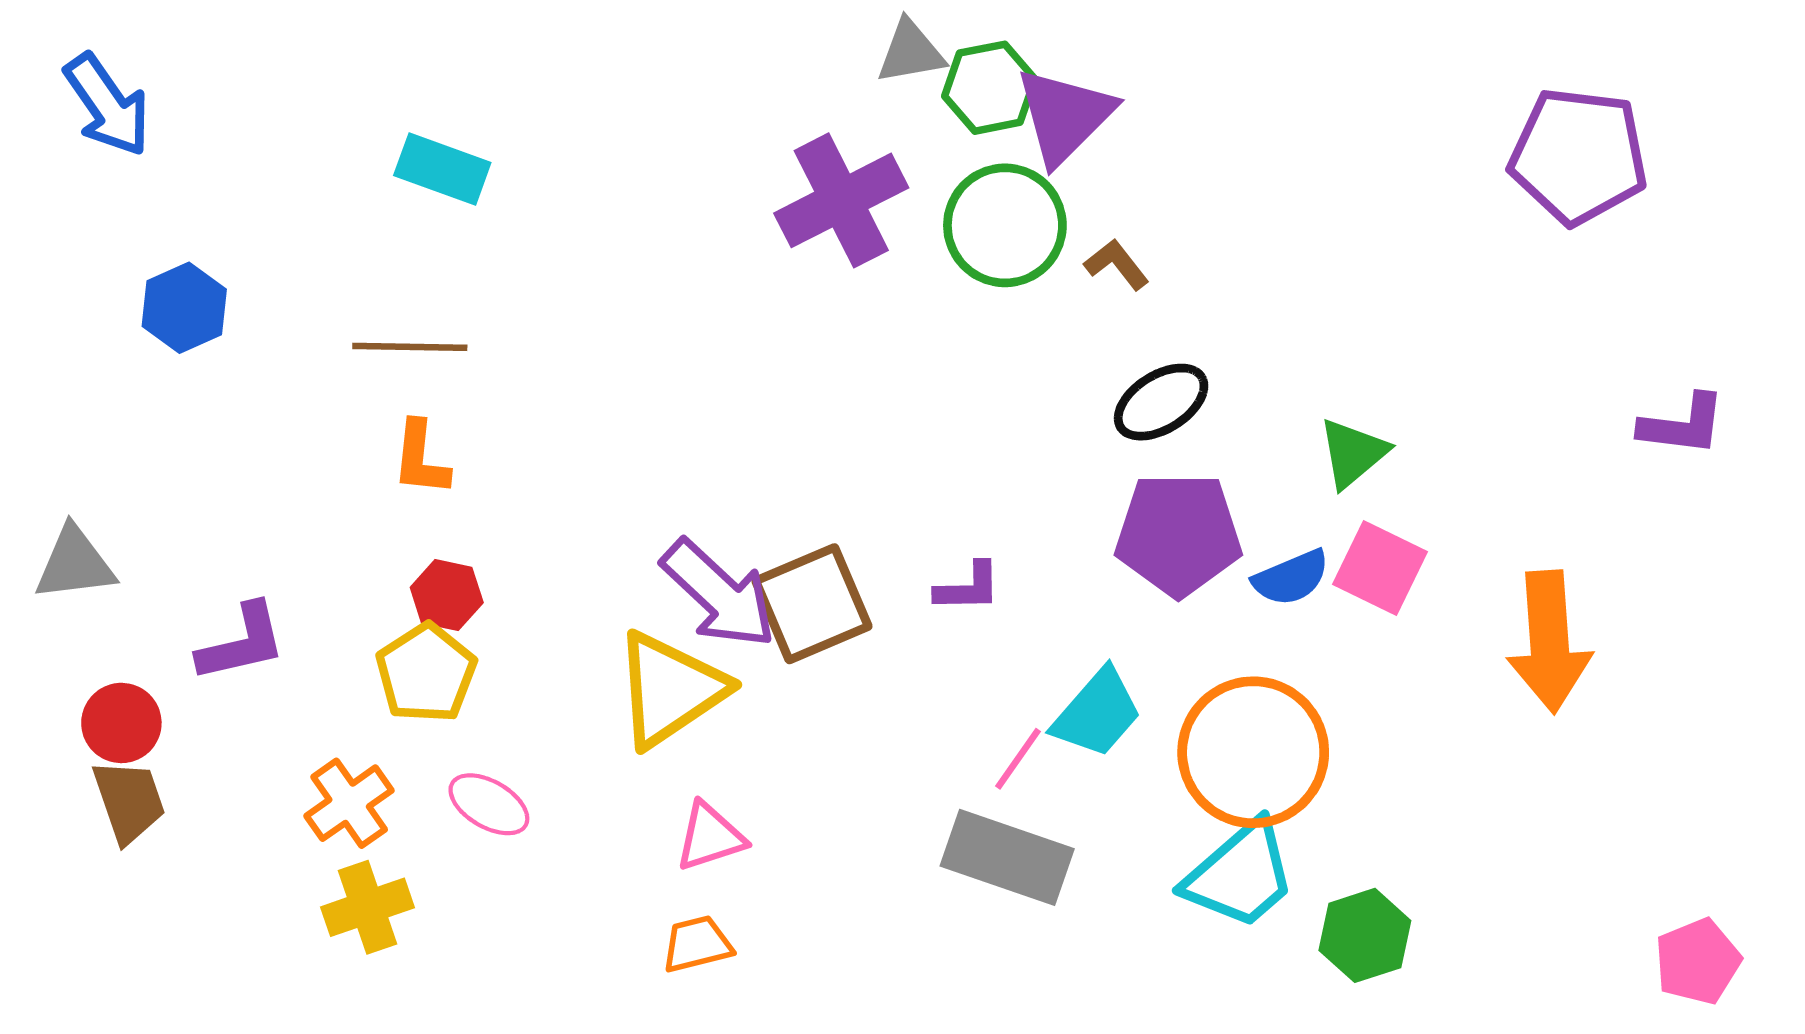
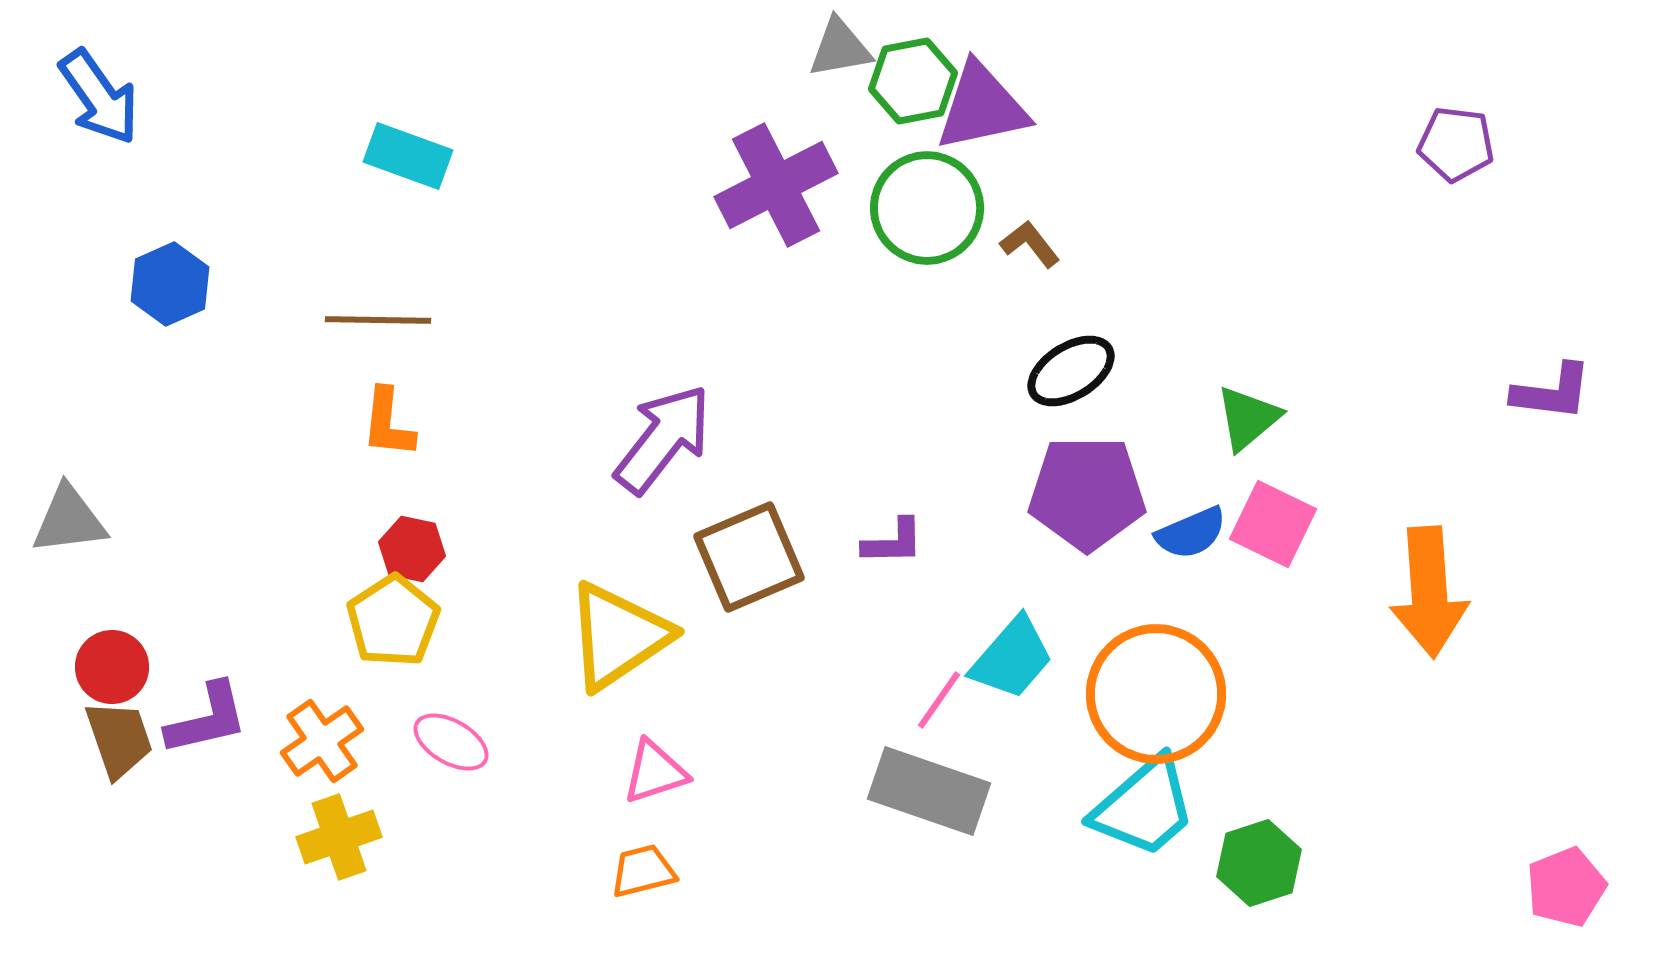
purple triangle: (1065, 116) -> (982, 107), turned 33
purple pentagon: (1578, 156) -> (1456, 144), size x0.6
purple arrow: (719, 594) -> (663, 439), moved, turned -95
purple L-shape: (242, 643) -> (207, 719), moved

